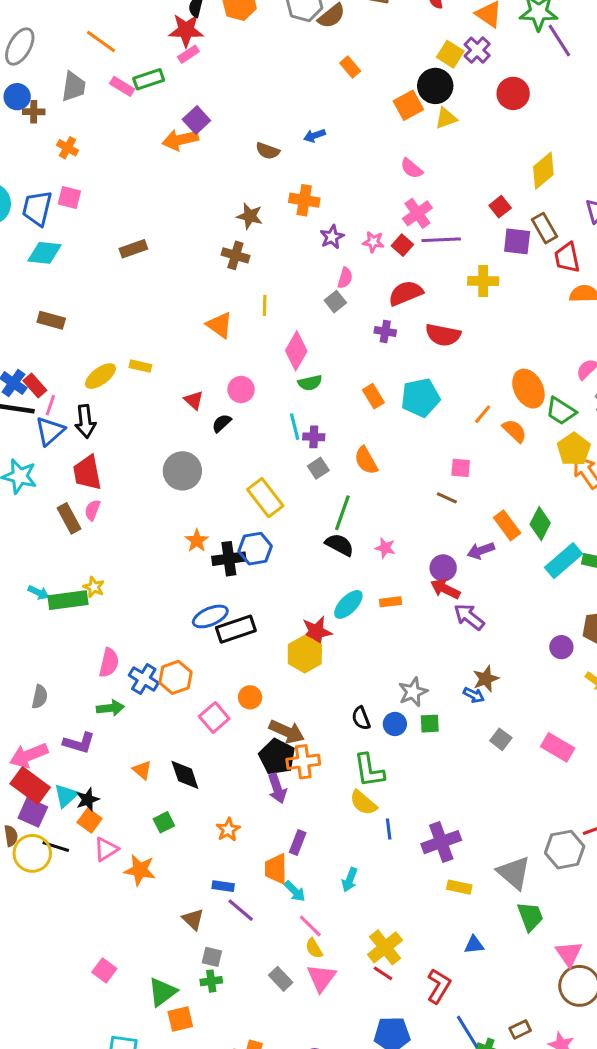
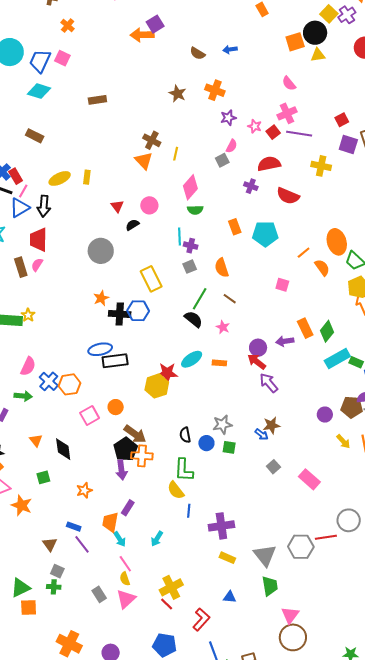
brown cross: (235, 255) -> (152, 140), moved
yellow rectangle: (140, 366) -> (87, 177), turned 72
brown line: (447, 498) -> (230, 299), moved

